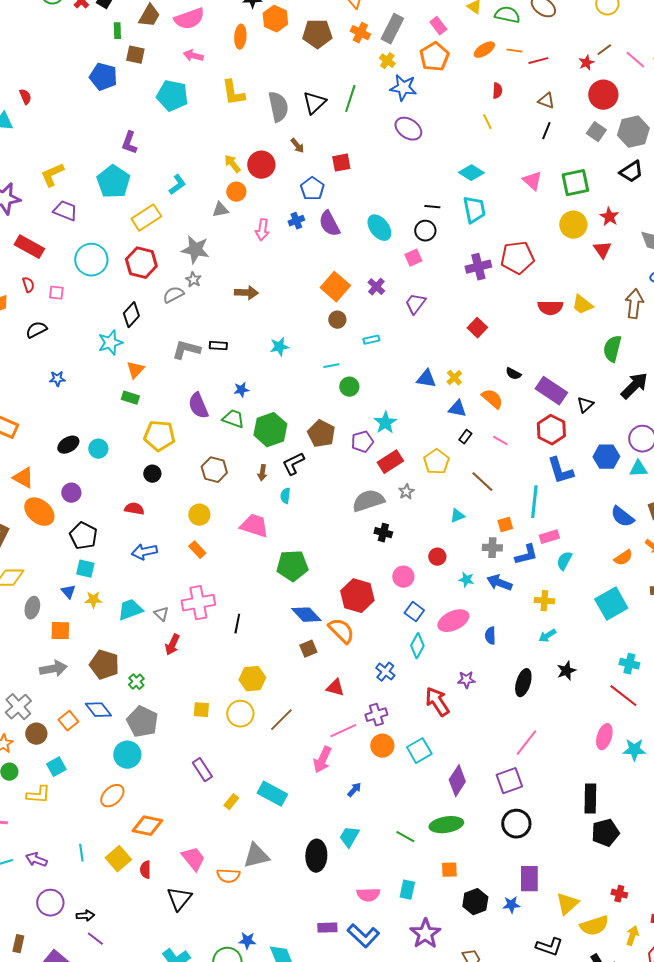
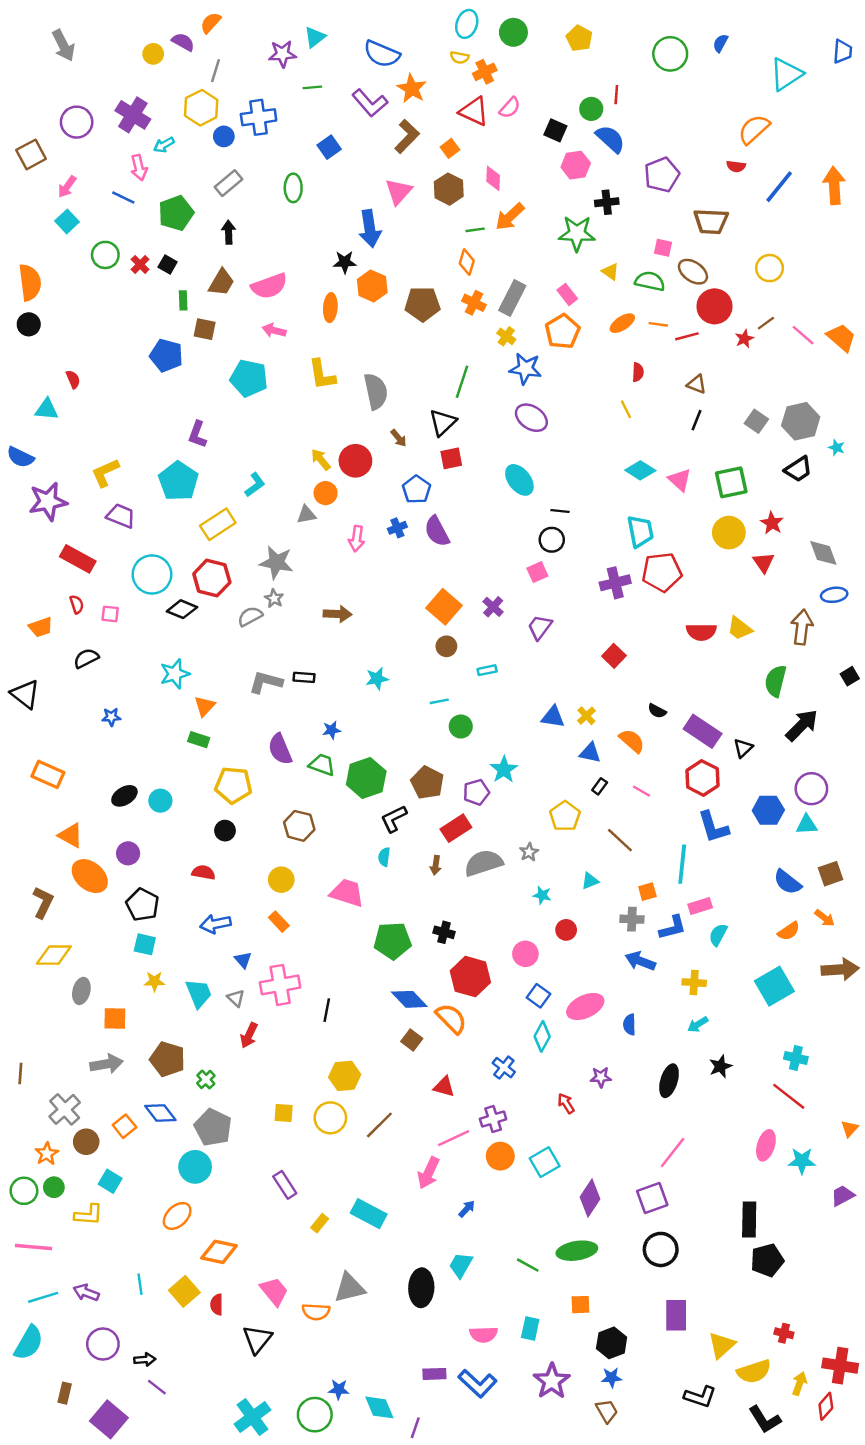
red circle: (603, 95) -> (714, 306), moved
black triangle: (314, 103) -> (443, 422), moved
cyan diamond: (471, 173) -> (640, 470), moved
cyan trapezoid: (474, 210) -> (640, 531), moved
cyan ellipse: (379, 228) -> (519, 480), moved
black diamond: (131, 315) -> (182, 609), moved, turned 70
red rectangle: (390, 462) -> (456, 828), moved
brown arrow: (262, 473) -> (436, 865), moved
black cross: (383, 533) -> (444, 932), moved
cyan star: (466, 580) -> (542, 895), moved
blue triangle: (68, 592) -> (243, 960), moved
cyan trapezoid: (130, 610) -> (199, 993), turned 88
brown square: (308, 649) -> (412, 1040), turned -30
red arrow: (437, 702) -> (566, 1103), size x0.6
cyan square: (56, 767) -> (110, 1181), turned -30
blue star: (511, 905) -> (612, 1378), moved

